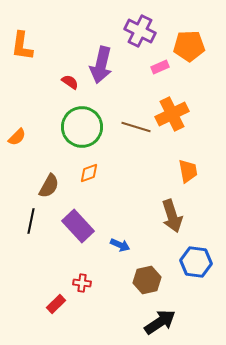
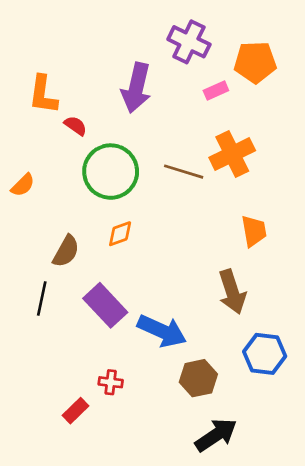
orange L-shape: (22, 46) -> (43, 95), moved
red semicircle: (70, 82) -> (76, 126), moved
blue arrow: (120, 245) -> (162, 331), size x1.8

